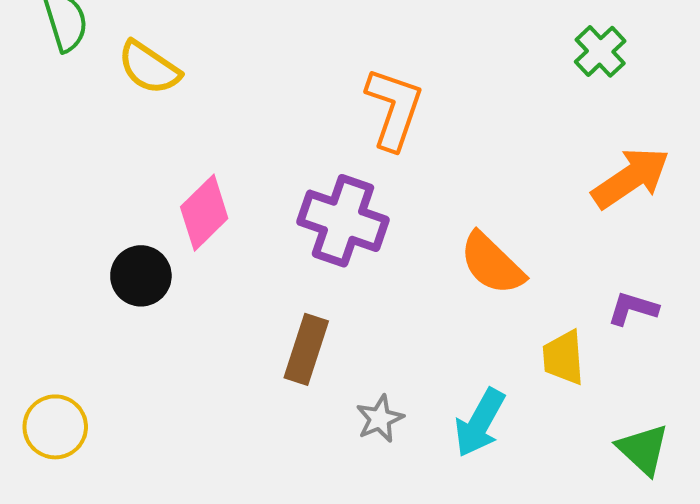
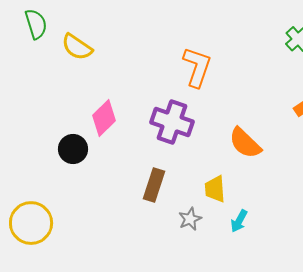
yellow trapezoid: (563, 358) -> (215, 189), moved
cyan arrow: (480, 423) -> (239, 221), size x0.7
yellow circle: (55, 427) -> (31, 223), size x1.4

